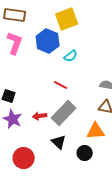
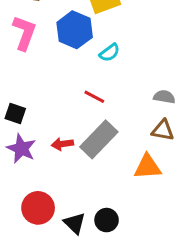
black triangle: (59, 142) -> (75, 223), moved
black circle: (85, 153) -> (107, 220), moved

